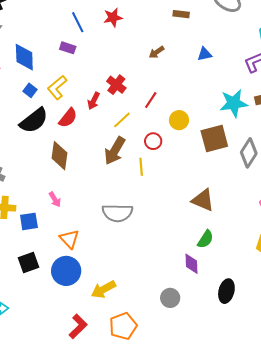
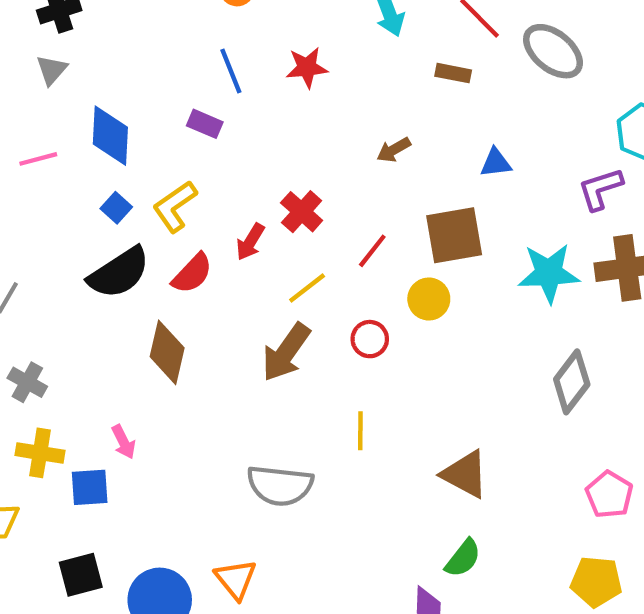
brown square: (214, 139) -> (454, 235), moved
yellow line: (141, 167) -> (360, 431), moved
pink arrow: (55, 199) -> (123, 442), moved
orange triangle: (69, 239) -> (236, 579), moved

